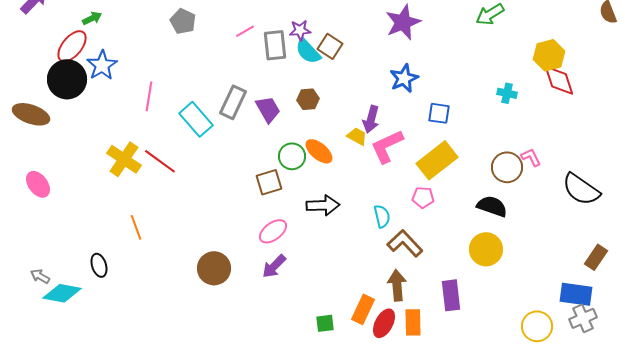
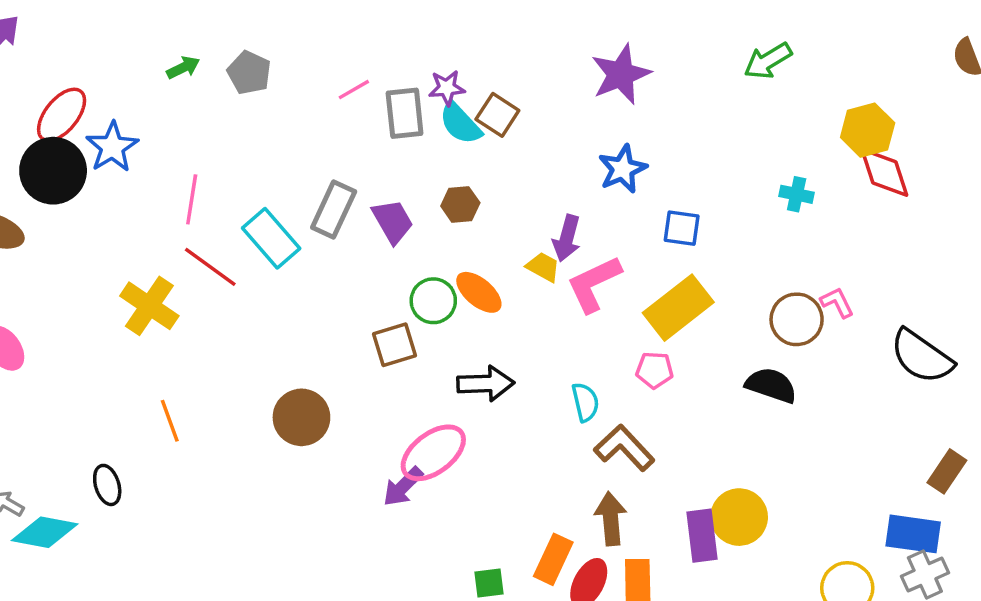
green arrow: (92, 18) -> (183, 68), moved
red line: (160, 161) -> (210, 267), moved
pink ellipse: (273, 231) -> (433, 453), moved, size x1.4
yellow circle: (486, 249) -> (739, 517), moved
brown circle: (214, 268) -> (301, 417), moved

